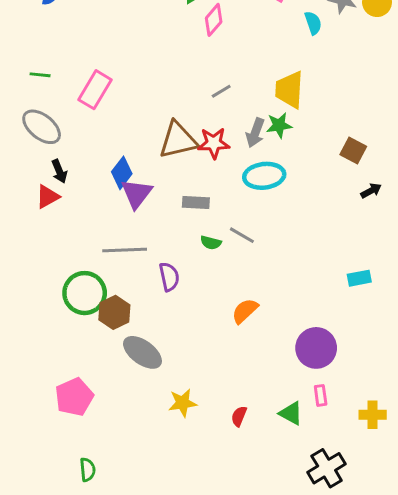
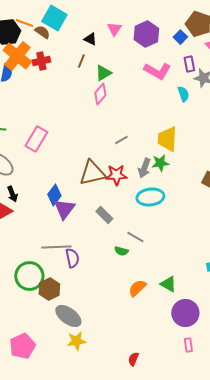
pink diamond: (214, 20) -> (100, 94), moved
gray rectangle: (196, 202) -> (104, 215), turned 42
green semicircle: (211, 243) -> (121, 251), moved
purple semicircle: (169, 277) -> (72, 258), moved
yellow star: (183, 403) -> (76, 341), moved
green triangle: (291, 413) -> (168, 284), moved

